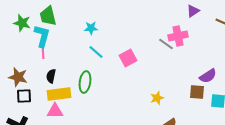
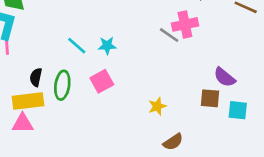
cyan star: (91, 28) -> (107, 46), moved
pink square: (128, 58) -> (102, 81), moved
black semicircle: (51, 76) -> (36, 77), moved
purple semicircle: (208, 76) -> (225, 77), turned 72

